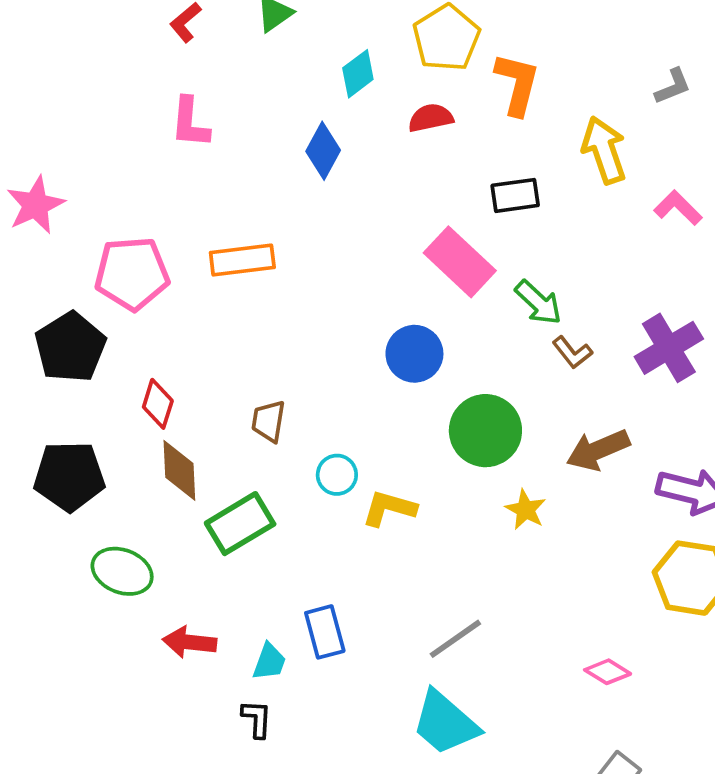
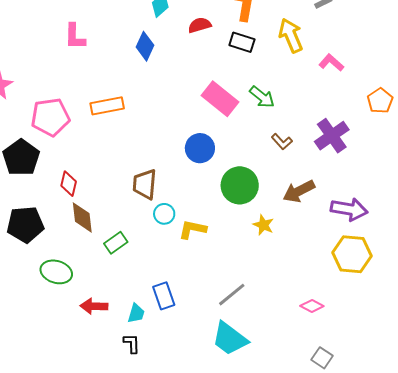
black rectangle: (515, 195) -> (242, 42), moved, turned 30
green arrow: (538, 303) -> (262, 97), moved
brown trapezoid: (269, 421) -> (145, 184), moved, size x1.4
green rectangle: (240, 524) -> (116, 243), size x0.7

